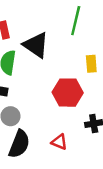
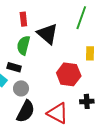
red triangle: (59, 142) -> (58, 113), size x1.6

